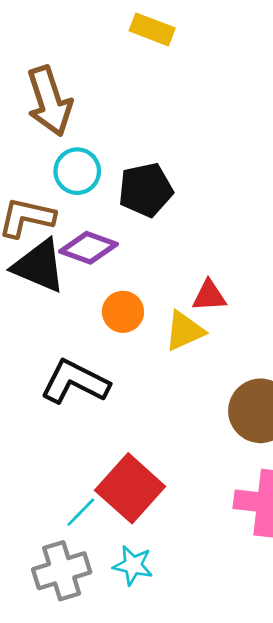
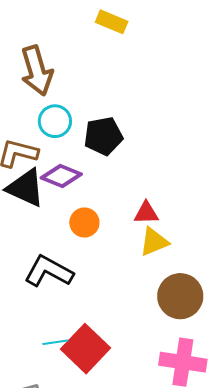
yellow triangle: (184, 331) -> (154, 242), moved
cyan line: (81, 512) -> (55, 342), moved, turned 35

